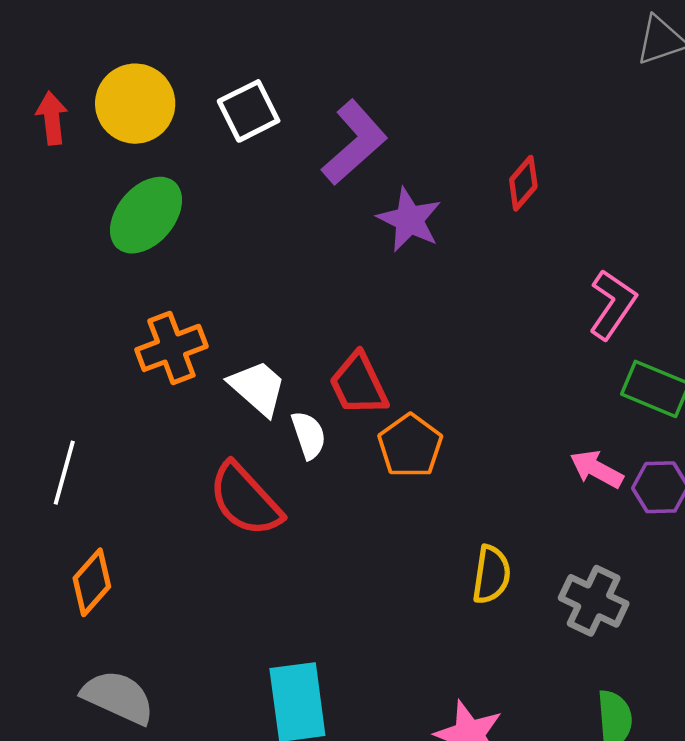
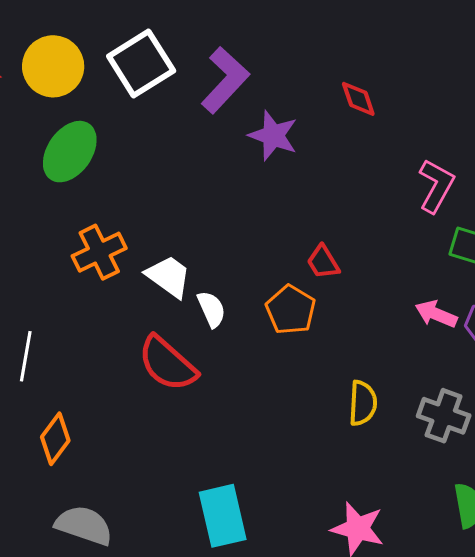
white square: (249, 111) -> (141, 64), size x1.4
red diamond: (523, 183) -> (358, 99), turned -54
red trapezoid: (359, 384) -> (323, 262), moved, size x0.7

